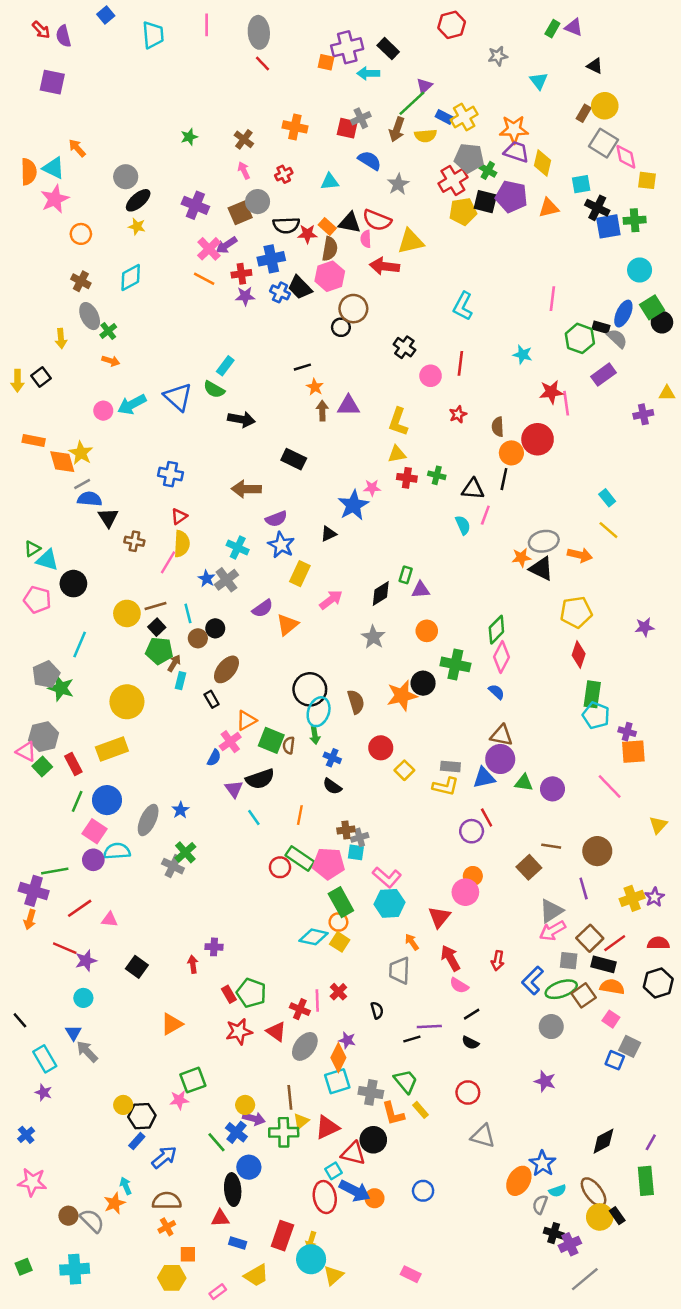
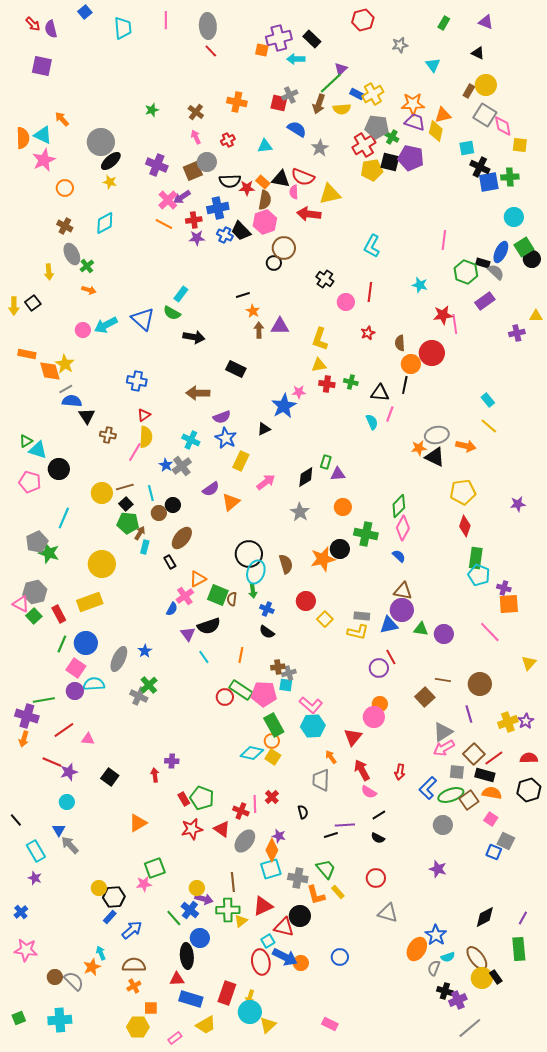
purple triangle: (574, 27) -> (486, 22), moved
gray circle: (126, 177) -> (101, 142), size x1.4
orange triangle: (549, 208) -> (443, 115), moved
yellow triangle: (301, 1121) -> (241, 921), moved
blue rectangle: (238, 1243) -> (191, 999), size x1.6

